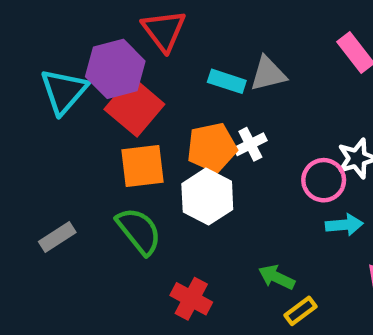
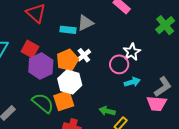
purple hexagon: (115, 69) -> (41, 66), moved
red square: (134, 107) -> (30, 49), size x0.7
orange square: (143, 166) -> (64, 101), moved

